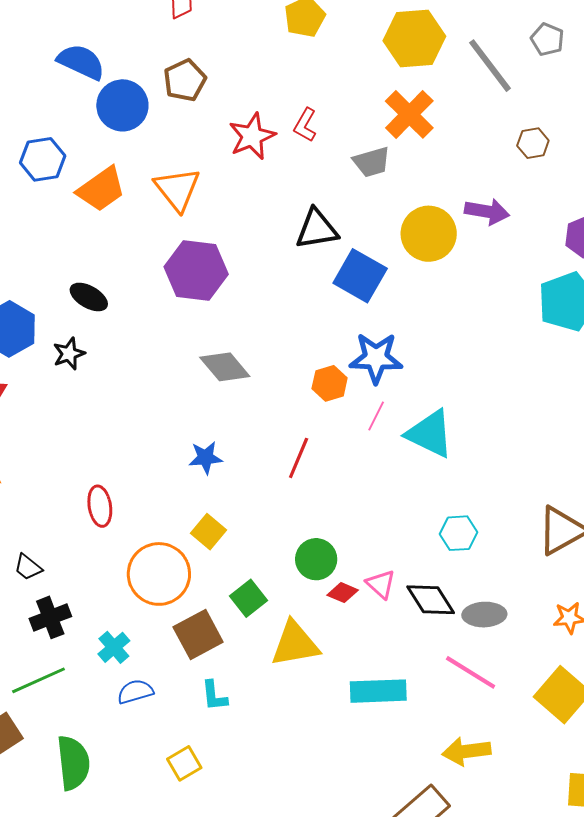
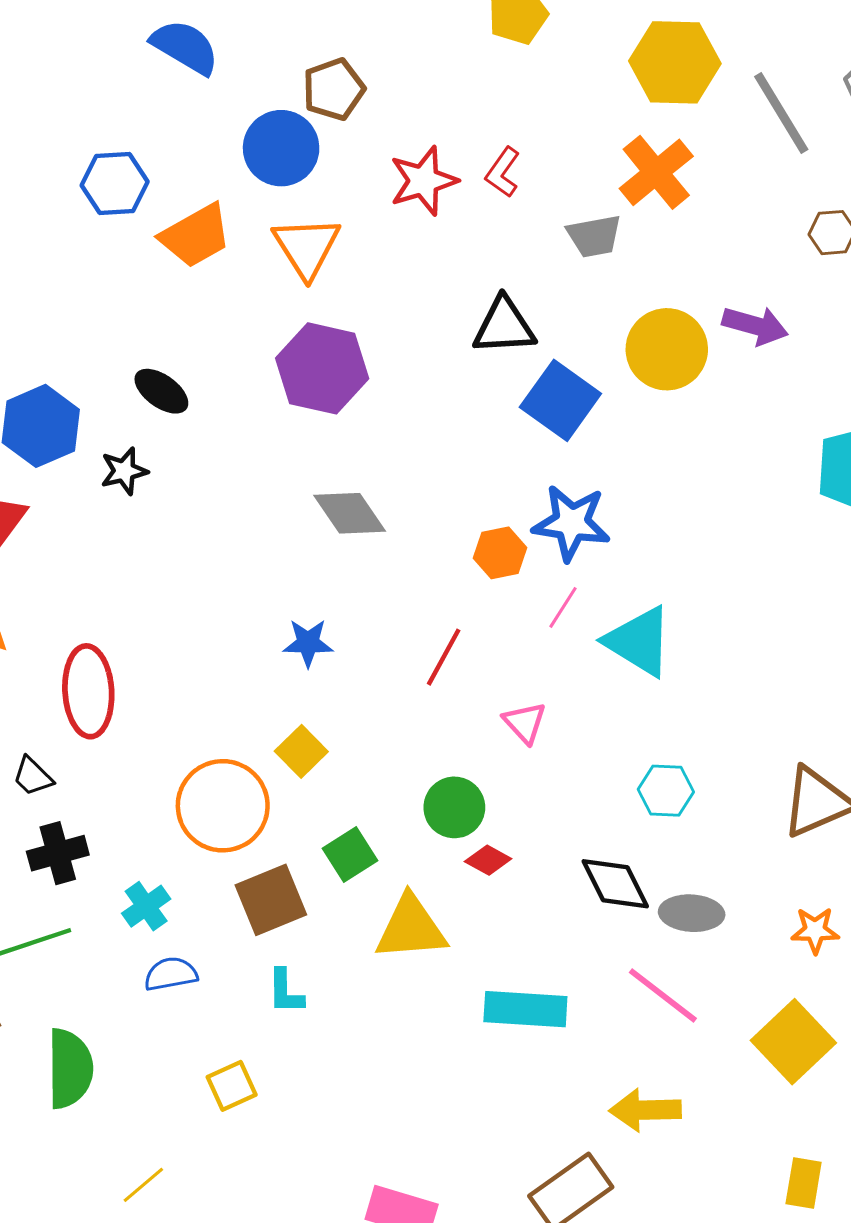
blue circle: (122, 105) -> (281, 148), moved
red ellipse: (100, 506) -> (88, 691), moved, size x1.5
pink triangle: (381, 584) -> (525, 723), moved

